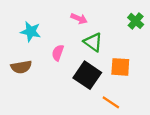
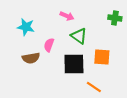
green cross: (136, 21) -> (115, 18), turned -32
brown semicircle: (21, 67) -> (31, 58), moved
black square: (87, 75) -> (74, 64), turned -35

